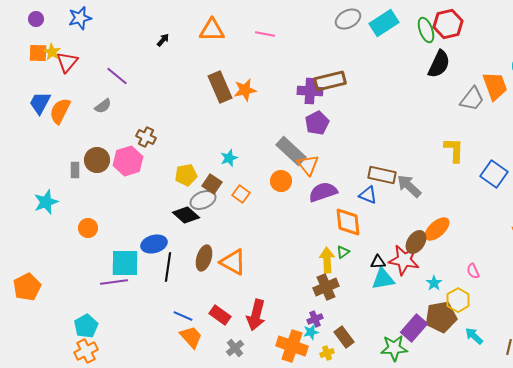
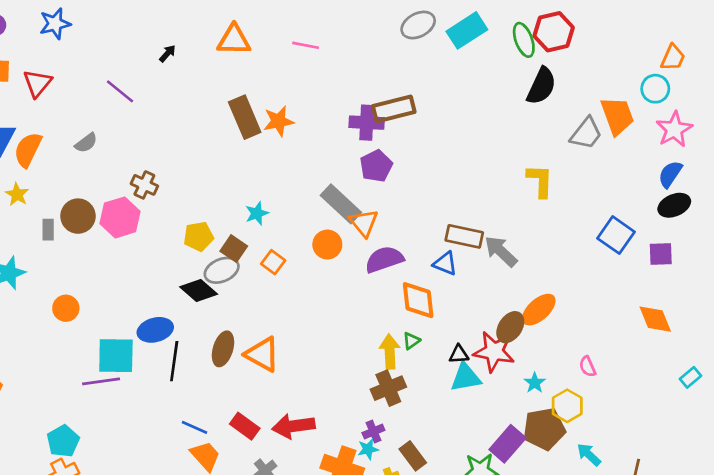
yellow star: (52, 52) -> (17, 194), moved
purple line: (117, 76) -> (120, 91), moved
yellow L-shape: (454, 150) -> (540, 181), moved
red arrow: (256, 315) -> (293, 426), turned 68

